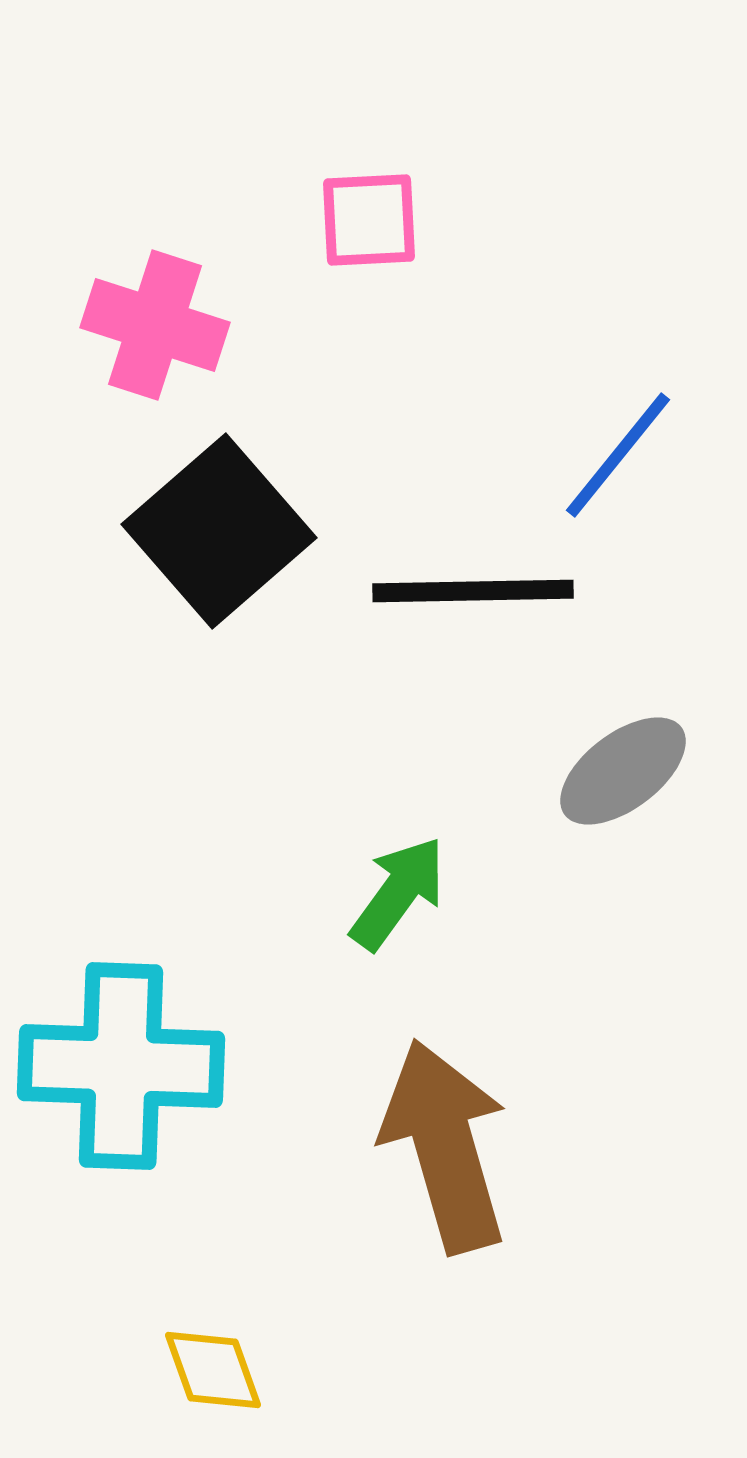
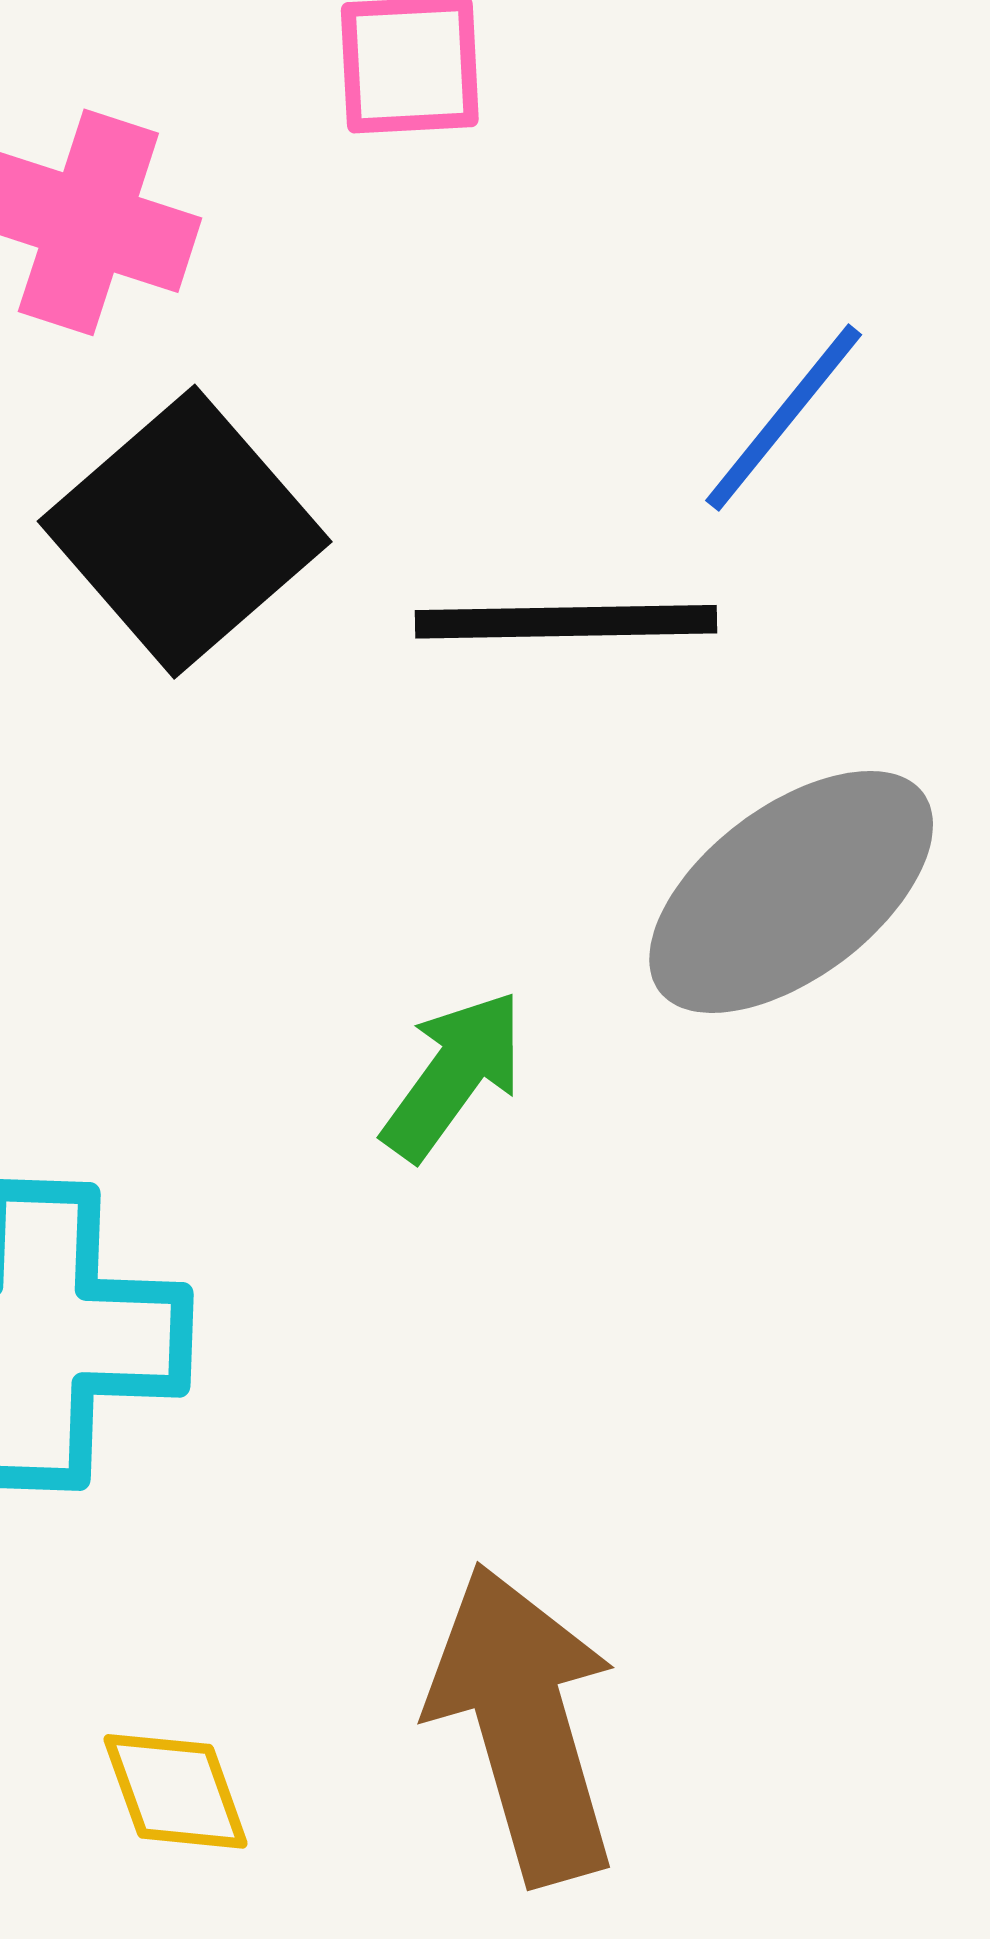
gray ellipse: (623, 771) -> (791, 892), size x1.5
brown arrow: (445, 1146) -> (524, 1724), moved

